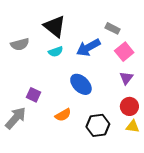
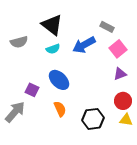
purple triangle: (126, 78) -> (120, 74), turned 32
blue ellipse: (81, 84) -> (59, 80), moved
orange semicircle: (63, 115) -> (60, 109), turned -84

